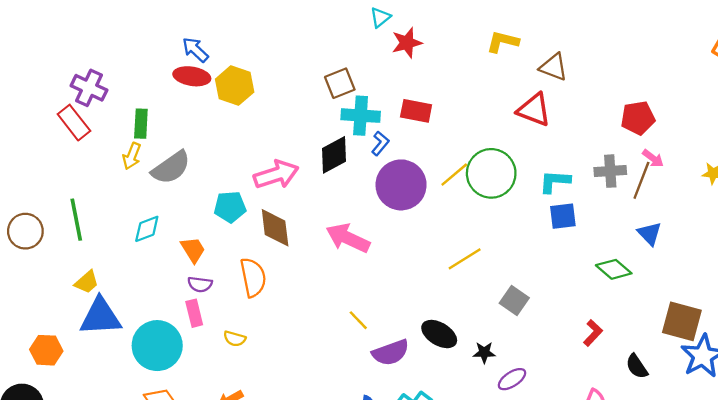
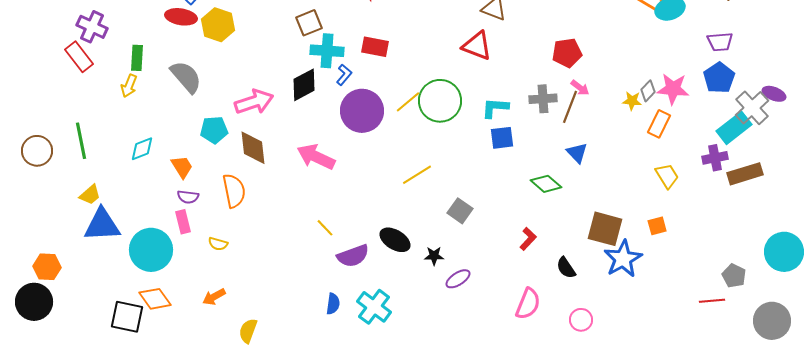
gray semicircle: (171, 168) -> (186, 77), moved, turned -96
orange hexagon: (46, 350) -> (47, 267), moved

